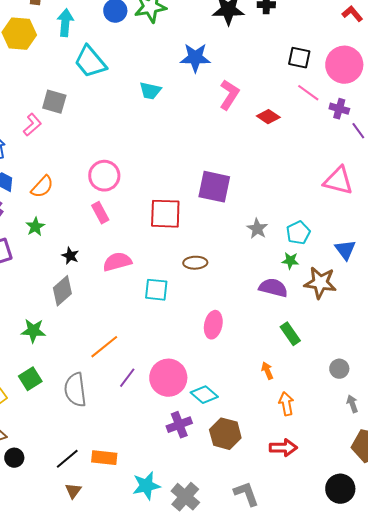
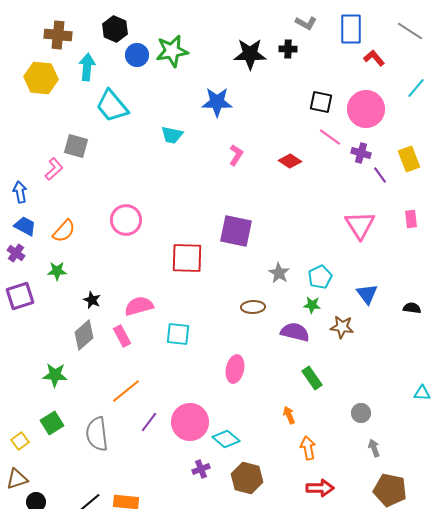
pink L-shape: (229, 95) -> (236, 155), moved, size x0.7
pink triangle: (338, 181) -> (360, 225), turned 44
pink rectangle: (100, 213) -> (122, 336), moved
green star: (35, 227) -> (57, 271), turned 30
brown ellipse: (195, 263) -> (253, 307), moved
brown star: (320, 283) -> (342, 327), size x0.7
purple cross: (179, 425) -> (201, 469), size x0.7
red arrow: (283, 448) -> (320, 488), moved

